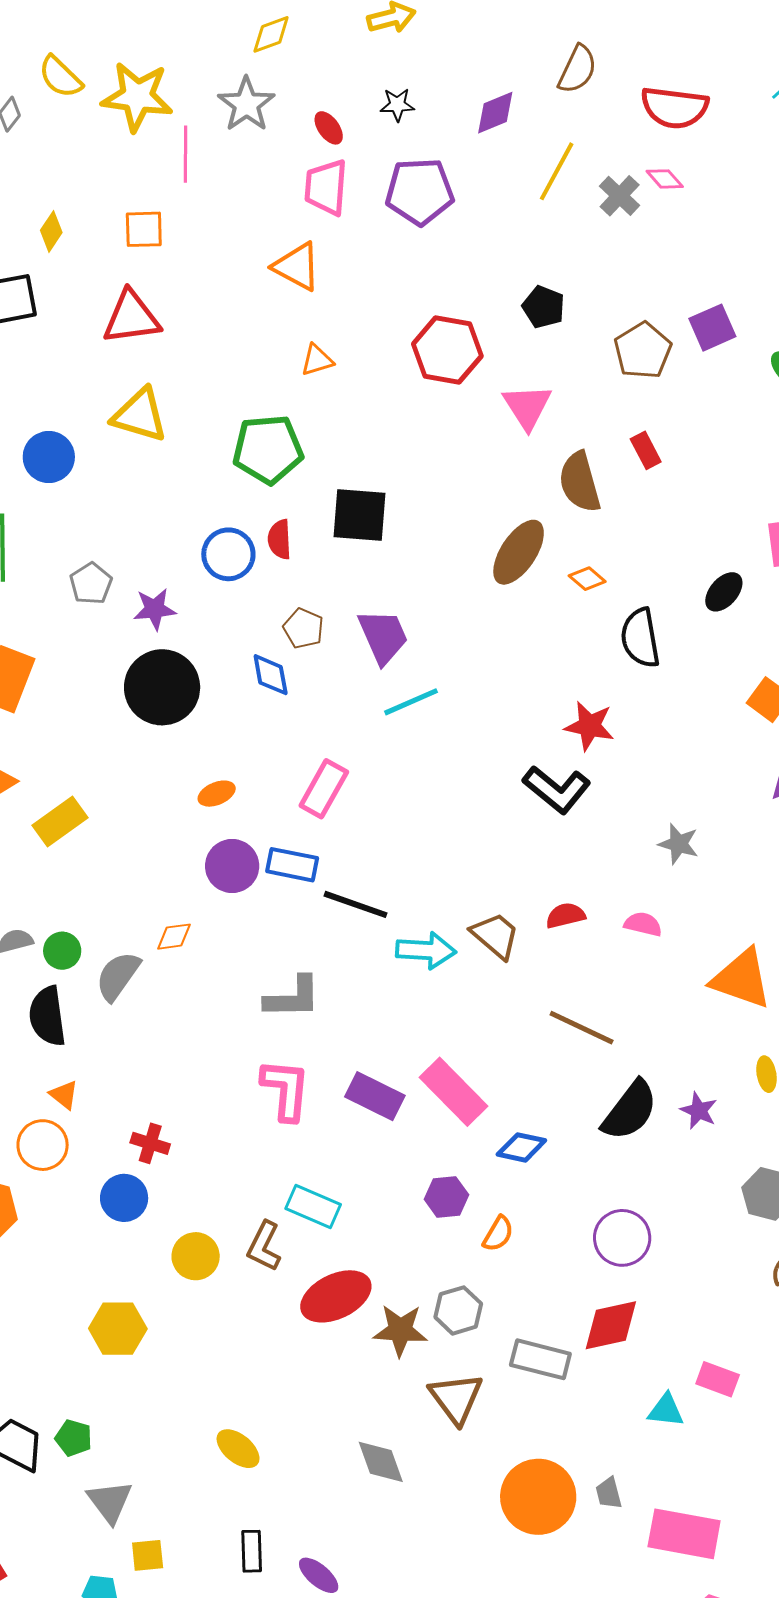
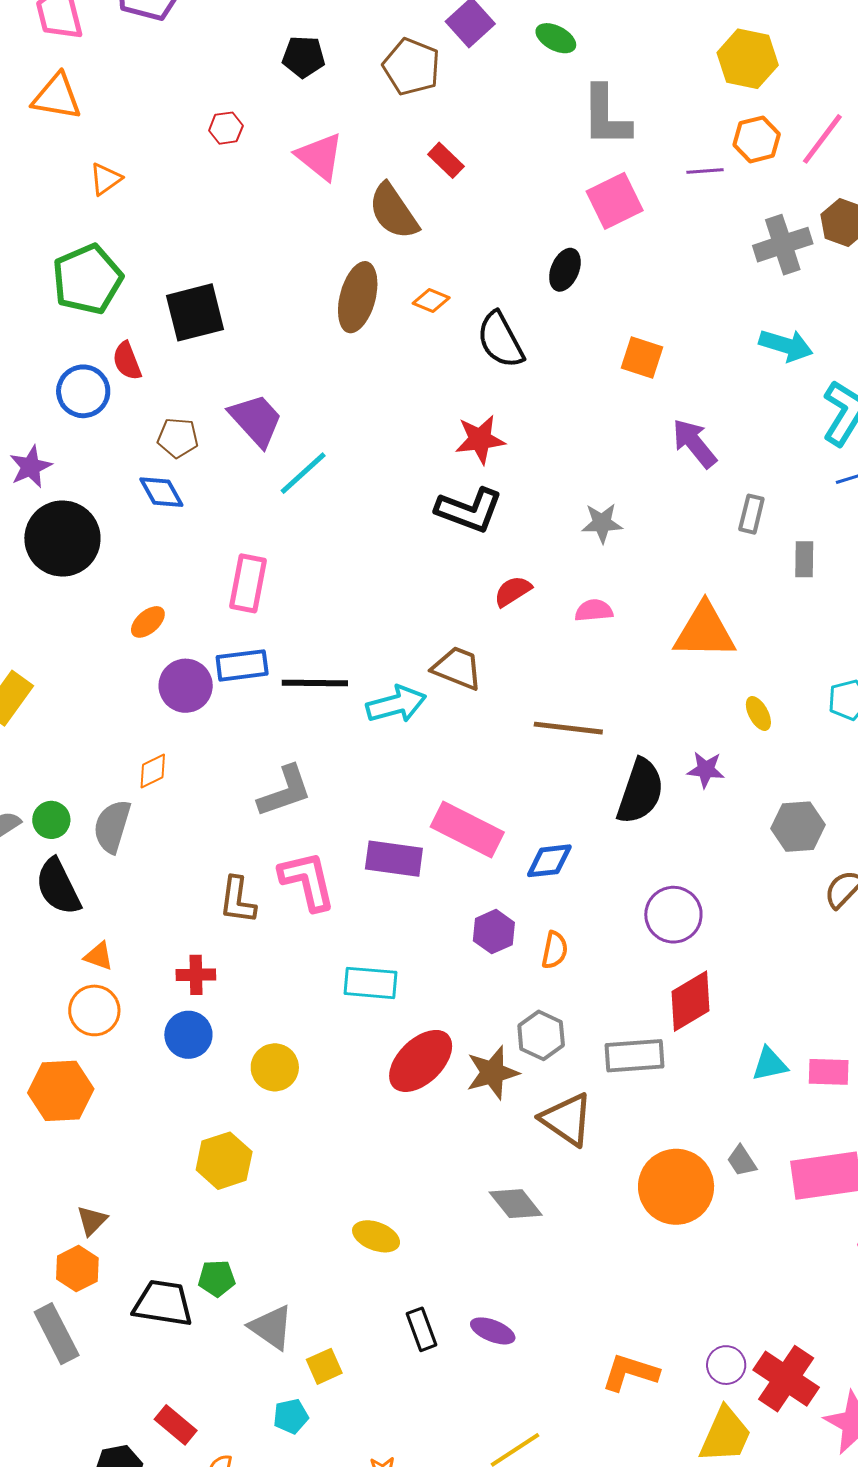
red hexagon: (447, 350) -> (226, 128), size x0.5
red semicircle: (565, 916) -> (513, 591), moved
brown L-shape: (264, 1246) -> (238, 900), moved
pink rectangle: (718, 1379) -> (829, 1072), moved

